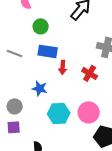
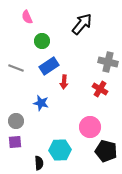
blue rectangle: (48, 51) -> (49, 66), turned -42
red cross: (90, 73) -> (100, 89), moved
cyan hexagon: (59, 113) -> (60, 150), moved

